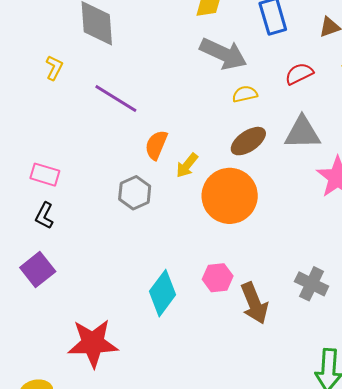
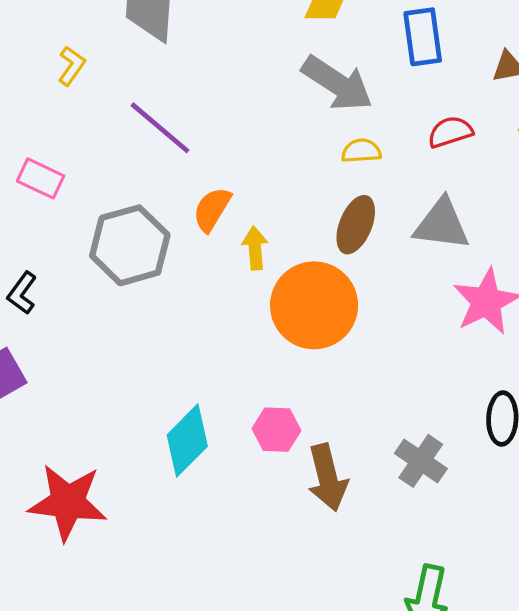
brown ellipse: (248, 141) -> (356, 225), turned -42
yellow arrow: (187, 165) -> (255, 248), turned 128
pink rectangle: (45, 175) -> (41, 178), moved
gray hexagon: (135, 193) -> (130, 245), moved, size x1.5

